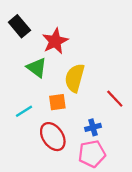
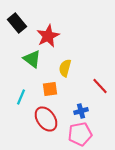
yellow semicircle: (75, 78) -> (65, 68), size x0.7
cyan line: (24, 111) -> (21, 97), turned -35

